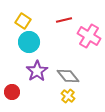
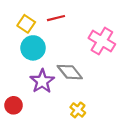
red line: (64, 20) -> (56, 18), moved
gray diamond: (68, 76) -> (70, 72), moved

